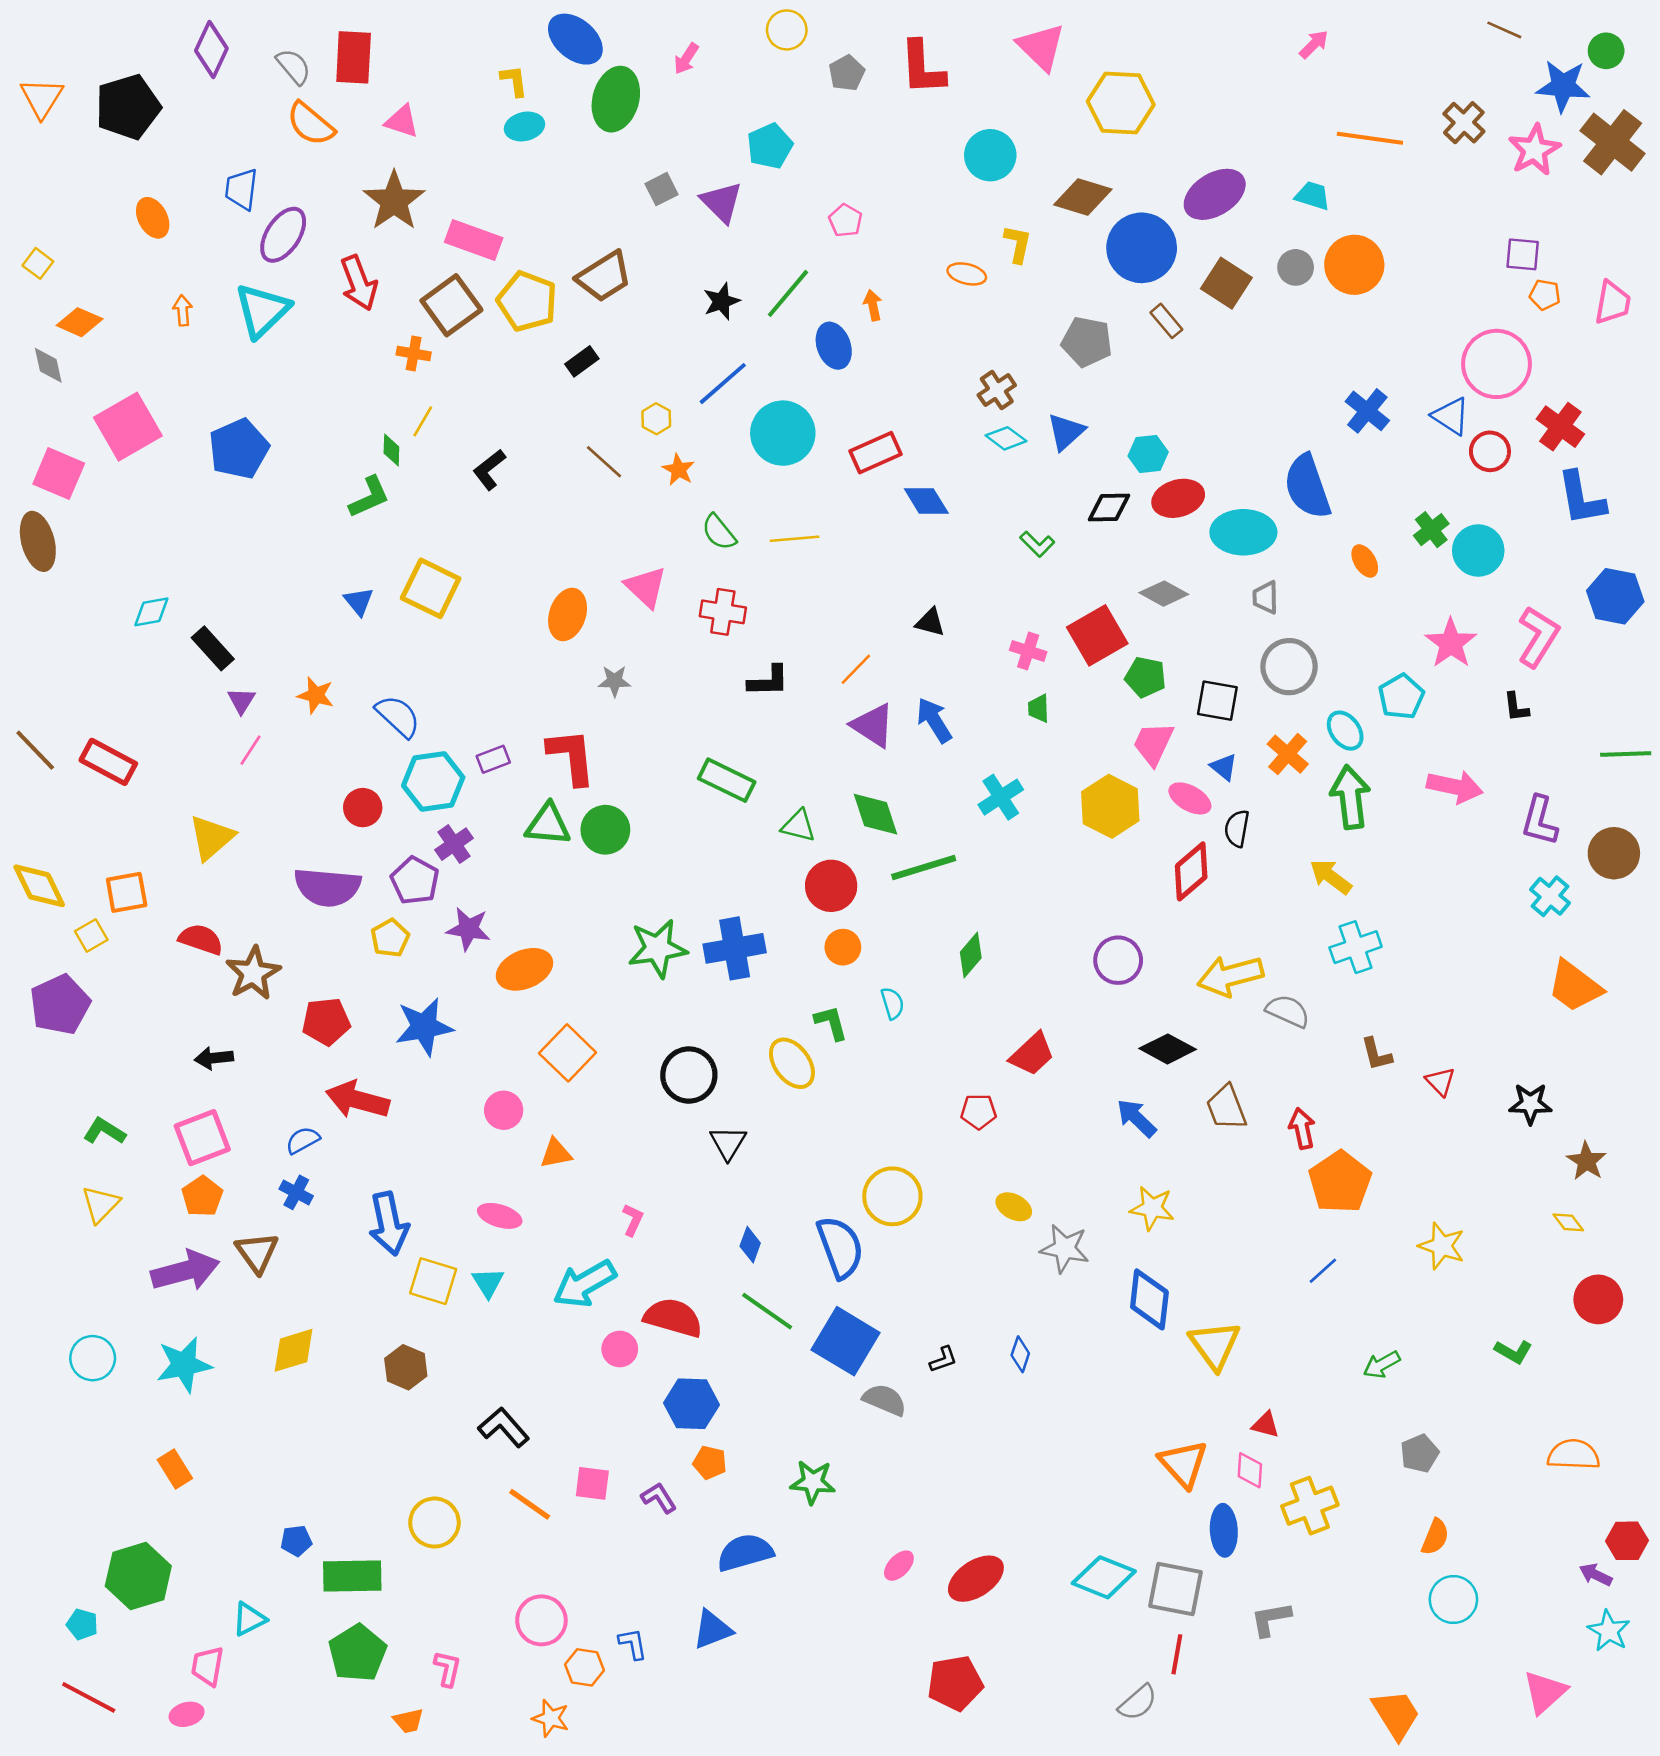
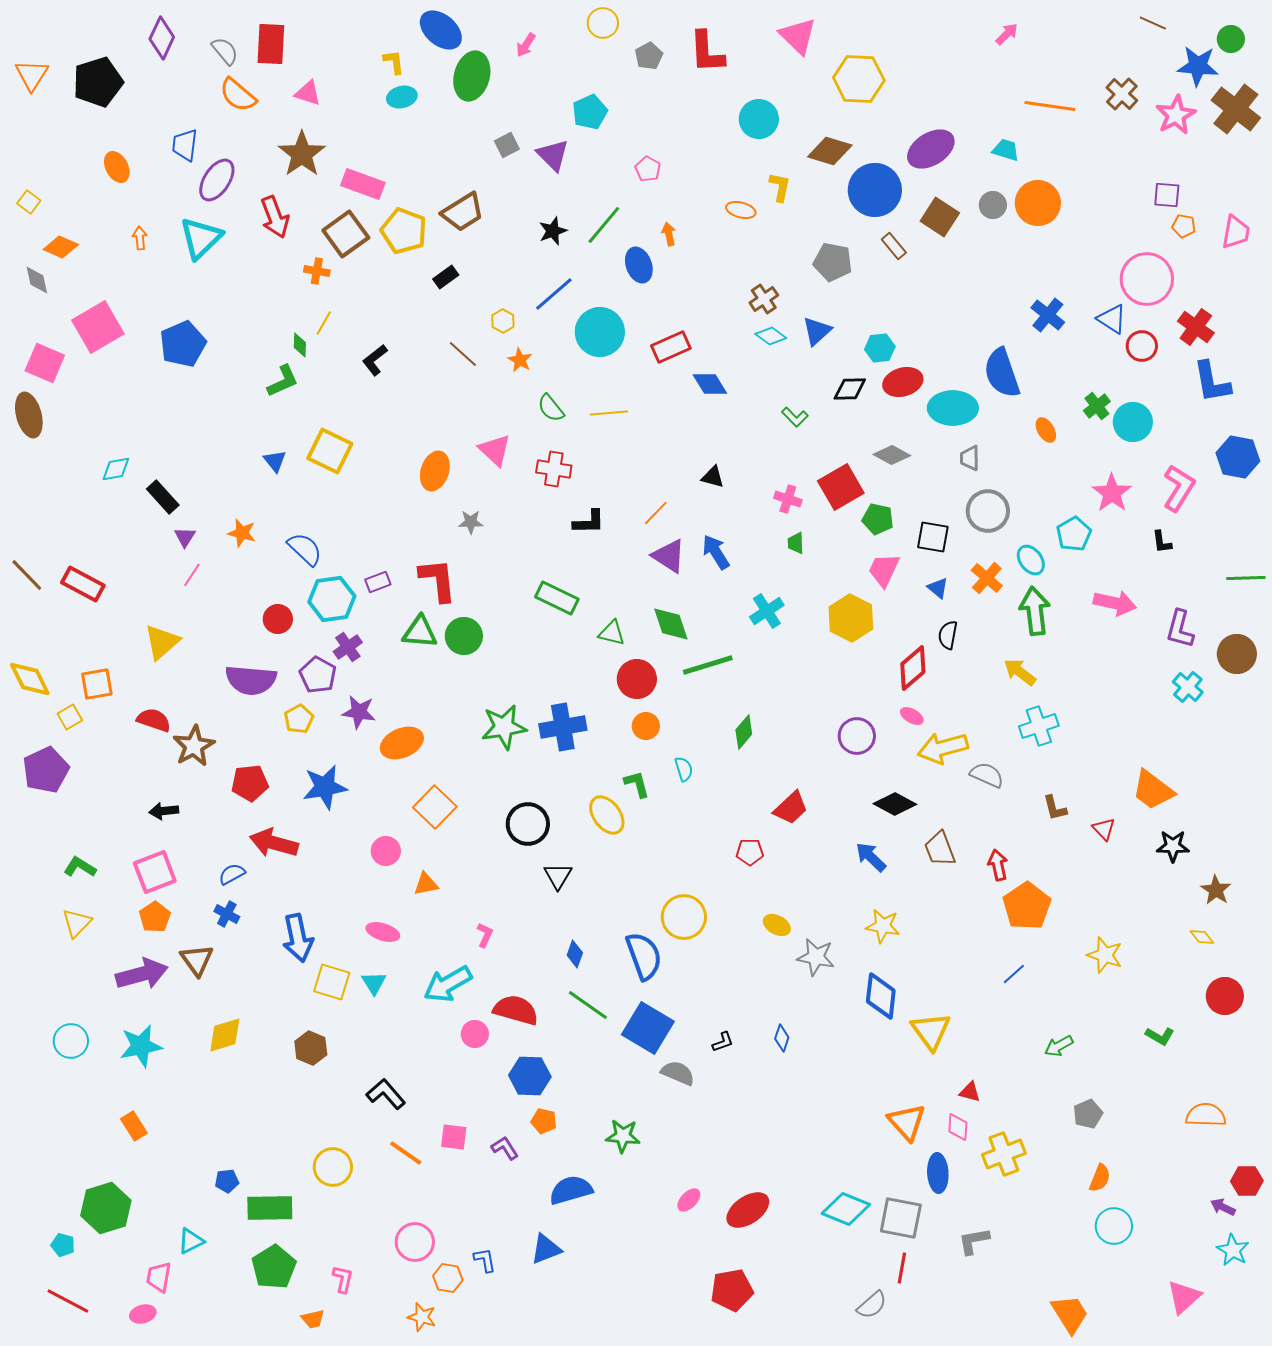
pink ellipse: (1190, 798) -> (912, 716), moved, size x0.7
orange trapezoid: (1575, 986) -> (1153, 790), moved

